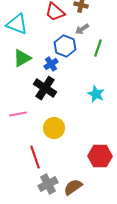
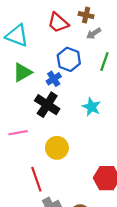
gray arrow: (82, 29) -> (94, 33), moved
cyan star: (96, 94) -> (91, 107), moved

